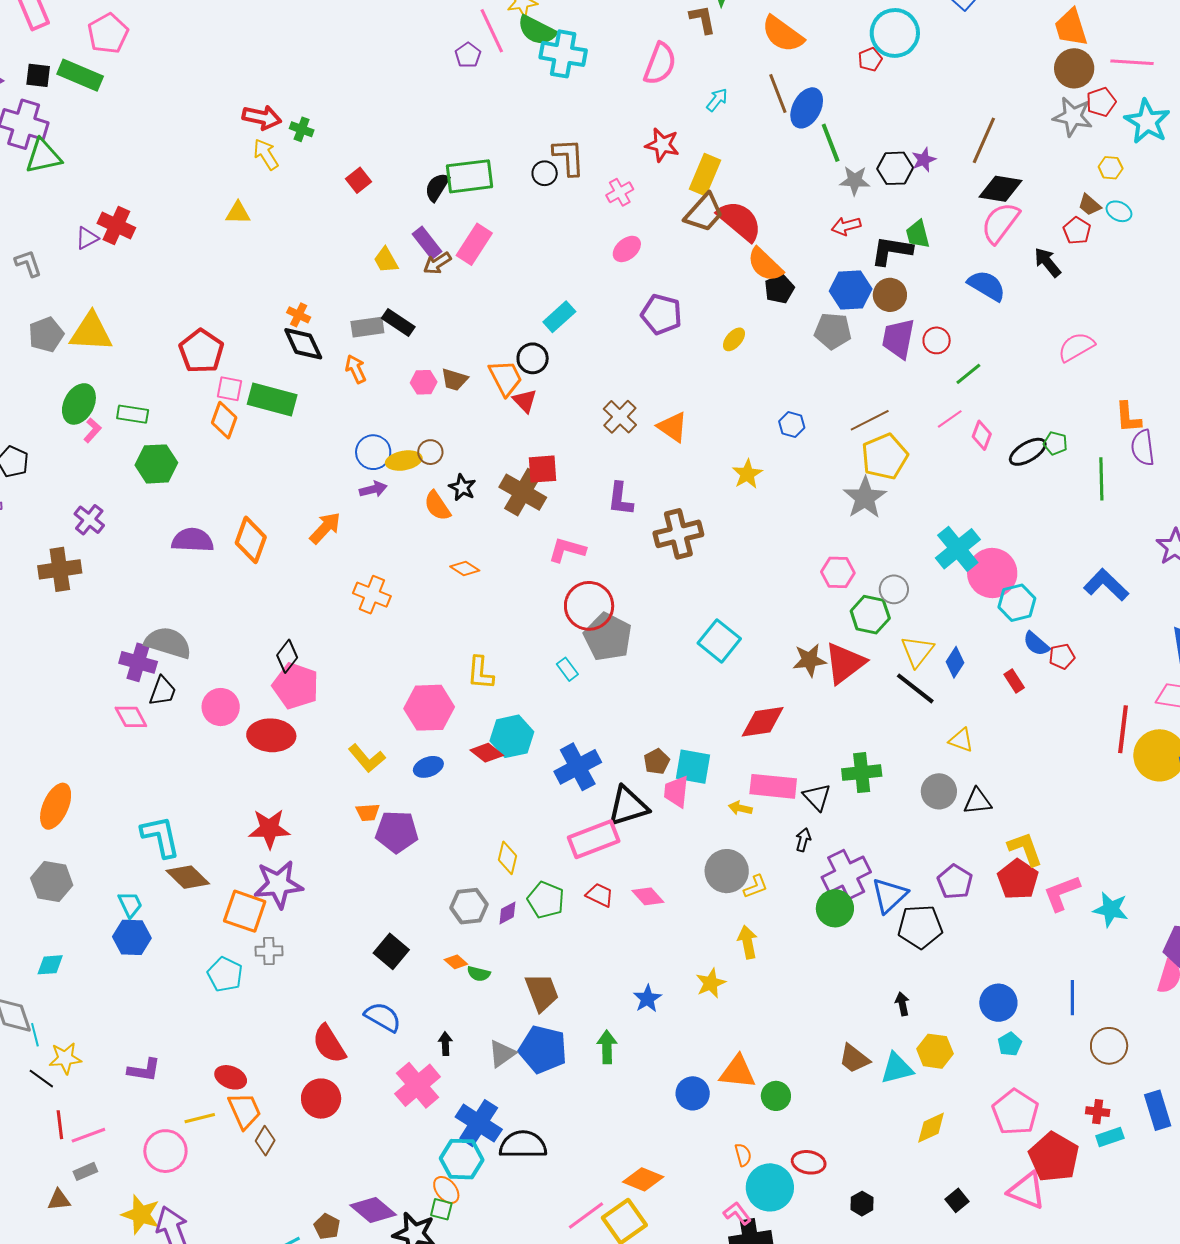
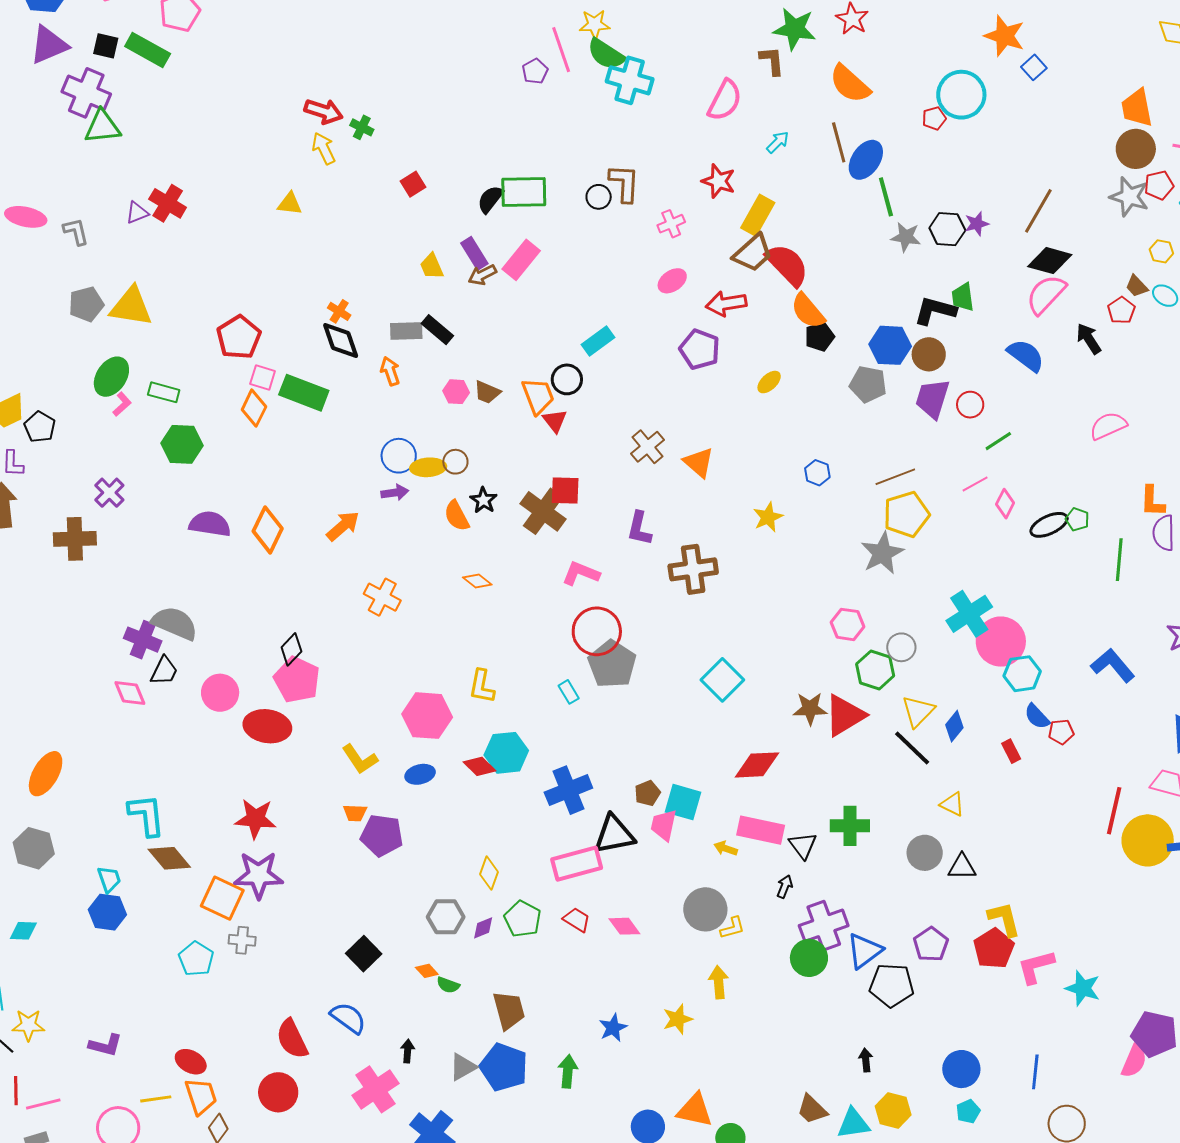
red arrow: (846, 226) -> (726, 304), moved, size x1.4

